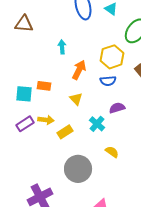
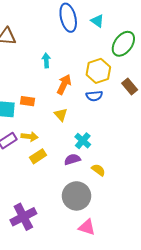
purple semicircle: (117, 108) -> (72, 159), moved
yellow rectangle: (65, 132) -> (38, 156), moved
gray circle: (78, 169) -> (76, 196), moved

